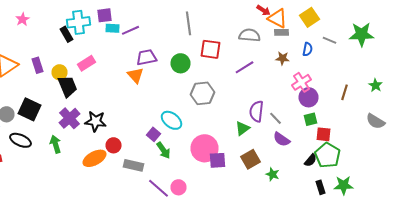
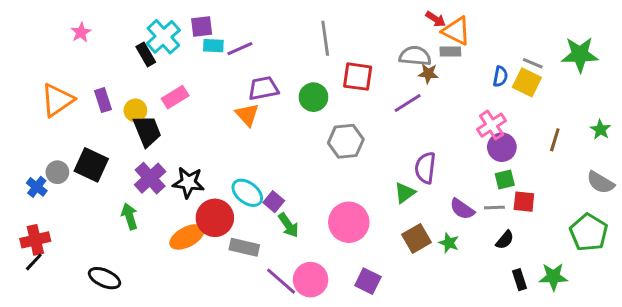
yellow square: (310, 17) -> (527, 82), moved, turned -30
cyan cross: (78, 22) -> (163, 37), turned -35
gray rectangle: (282, 32) -> (450, 52), moved
brown star: (282, 58) -> (428, 74), moved
gray line: (276, 118) -> (494, 208), moved, turned -48
cyan ellipse: (172, 120) -> (247, 193), moved
black ellipse: (20, 140) -> (104, 278), moved
red circle: (114, 145) -> (215, 218), size x1.6
green pentagon: (328, 155) -> (589, 233), moved
purple square: (218, 160) -> (368, 281), moved, turned 30
green star: (272, 174) -> (449, 243), moved
pink circle: (178, 187) -> (311, 280), size x1.5

